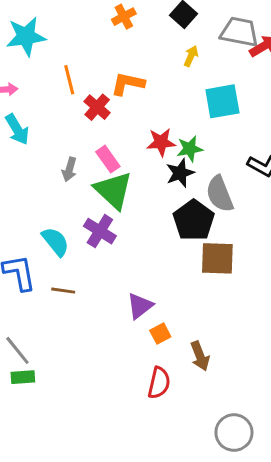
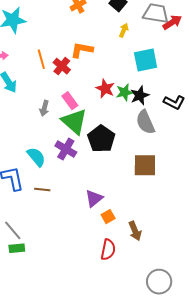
orange line: (69, 80) -> (41, 59), moved
red star: (161, 142) -> (105, 88), turned 30
black star: (180, 173) -> (140, 95), moved
black pentagon: (194, 220) -> (101, 139), moved

